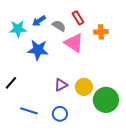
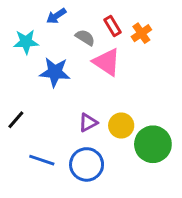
blue arrow: (39, 21) -> (56, 16), moved
orange cross: (101, 32) -> (141, 33), moved, turned -32
blue circle: (60, 114) -> (87, 164), size x1.5

